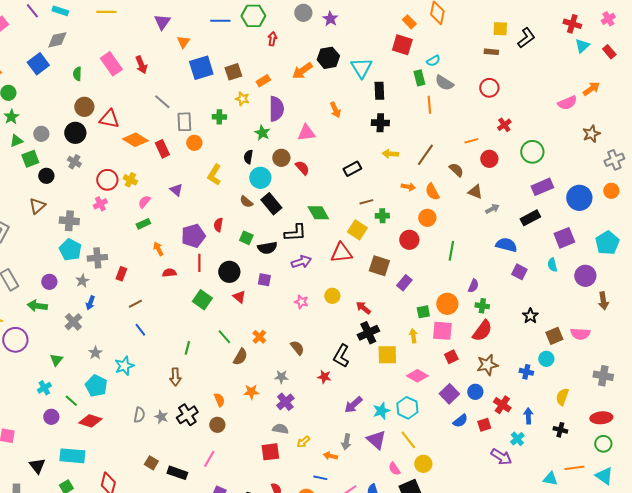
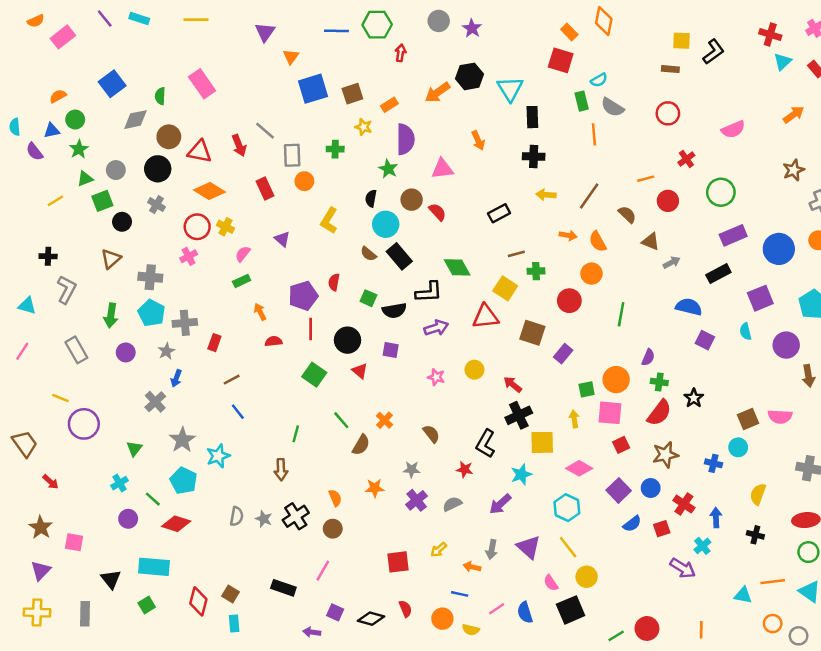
gray diamond: (57, 40) -> (136, 120), moved
red arrow: (141, 65) -> (239, 145), moved
pink semicircle: (567, 103) -> (733, 129), moved
orange diamond: (135, 140) -> (209, 191), moved
green arrow: (37, 306) -> (111, 315), moved, turned -90
black star: (530, 316) -> (694, 398), moved
gray star: (95, 353) -> (182, 440), size x1.5
cyan star: (381, 411) -> (521, 474), moved
gray semicircle: (280, 429) -> (452, 504), moved, turned -35
brown square: (151, 463) -> (230, 594), moved

